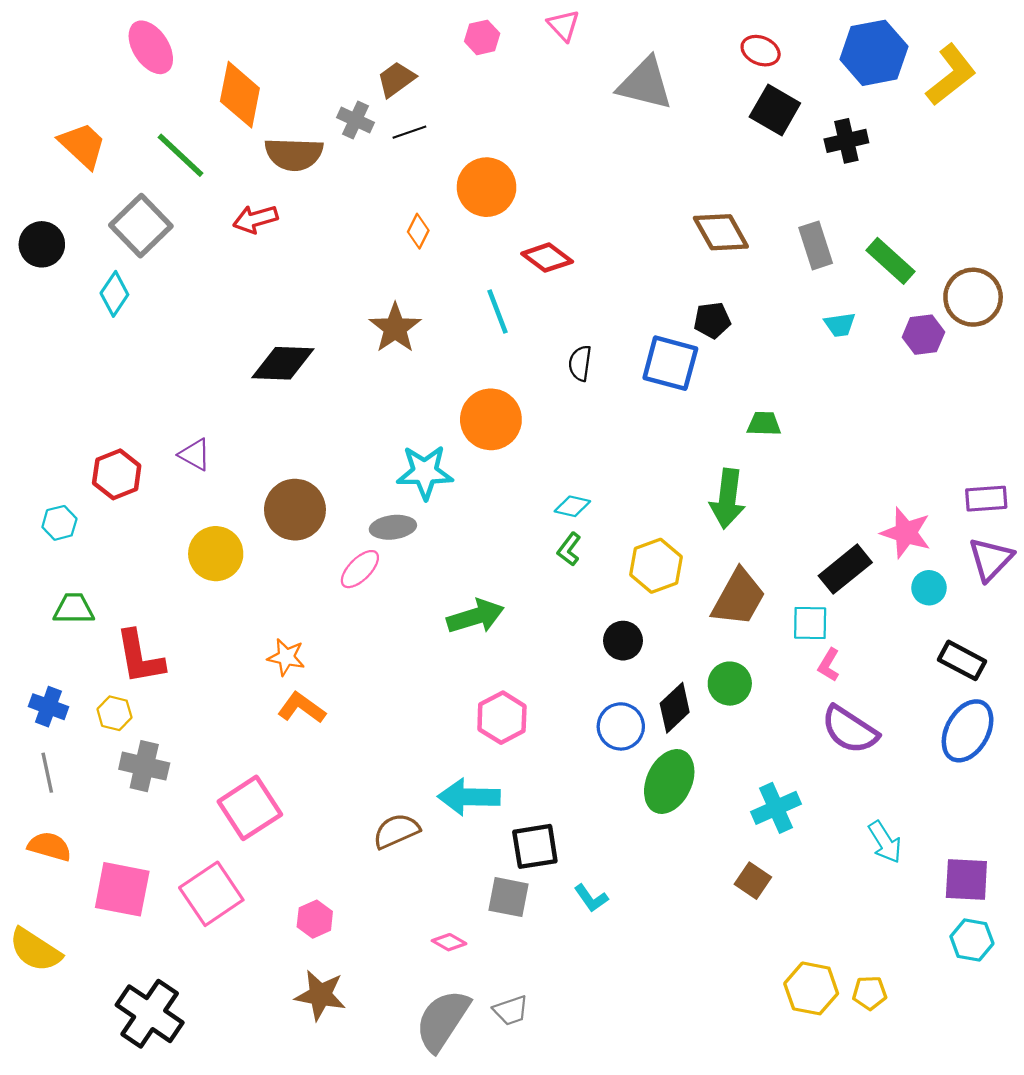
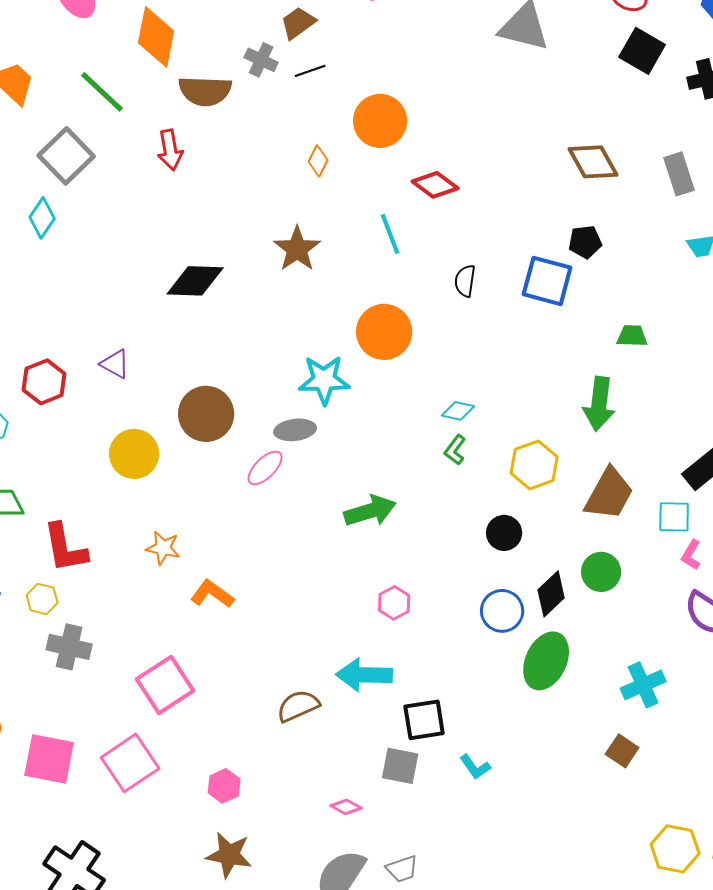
red arrow: (255, 219) -> (170, 150), turned -84
orange star: (286, 657) -> (163, 548), moved
pink hexagon: (502, 718) -> (394, 603), size x0.7

